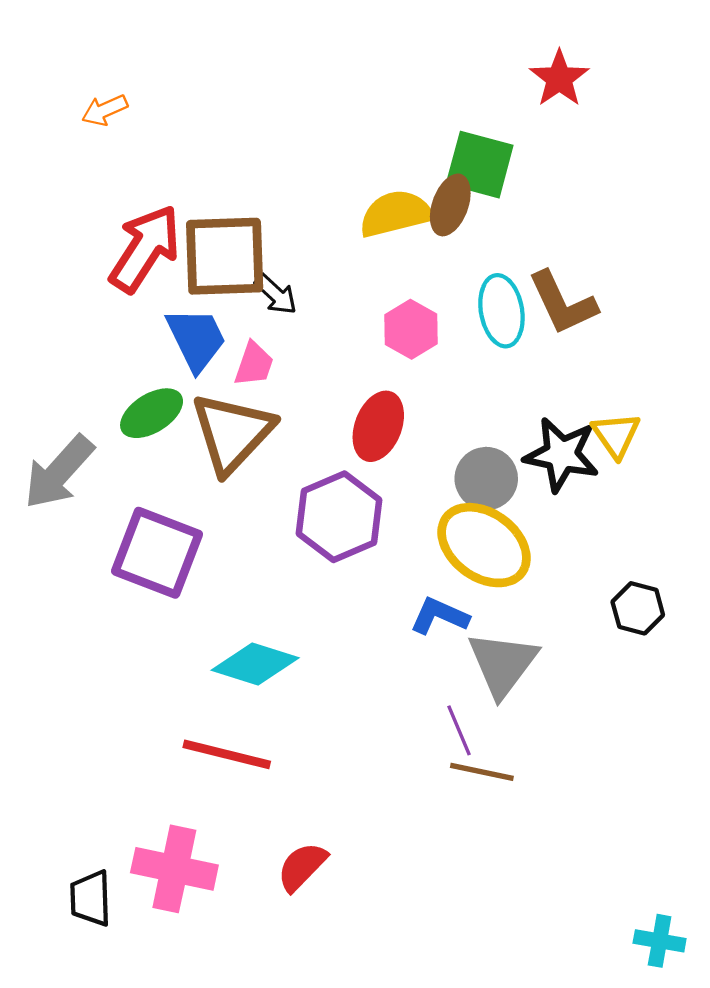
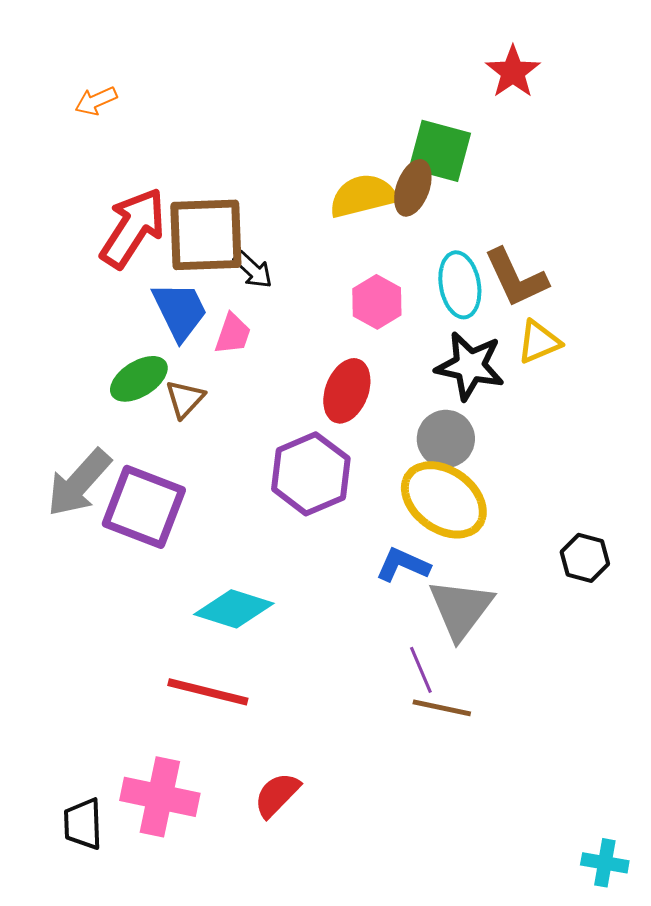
brown triangle: (232, 433) -> (185, 399), moved, size x0.5
yellow triangle: (616, 435) -> (539, 342), moved, turned 42
black star: (561, 455) -> (470, 366), moved
gray arrow: (59, 472) -> (79, 483), moved

